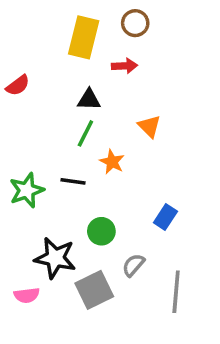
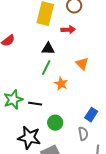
black line: (73, 181) -> (35, 104), moved
gray semicircle: (133, 265) -> (83, 134), moved, turned 128

